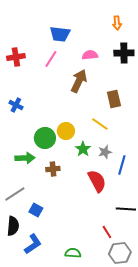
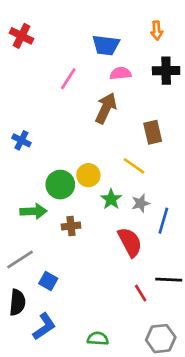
blue trapezoid: (60, 34) -> (106, 45), moved
red cross: (16, 57) -> (21, 36), moved, turned 36
red line: (107, 232) -> (141, 293), moved

